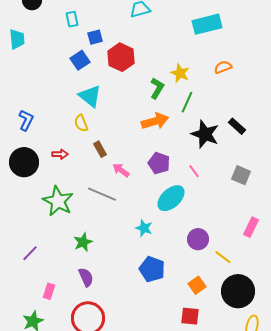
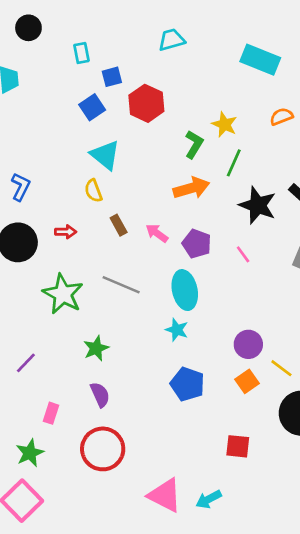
cyan rectangle: (207, 24) -> (260, 60), turned 36
pink arrow: (121, 170) -> (157, 233), moved
cyan ellipse: (171, 198) -> (185, 290), moved, turned -60
orange square: (197, 285) -> (247, 381), moved

